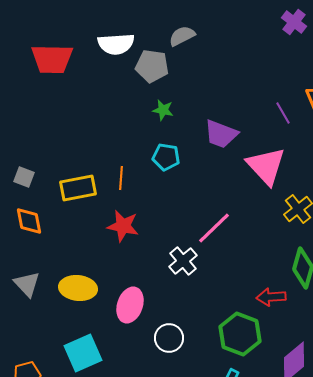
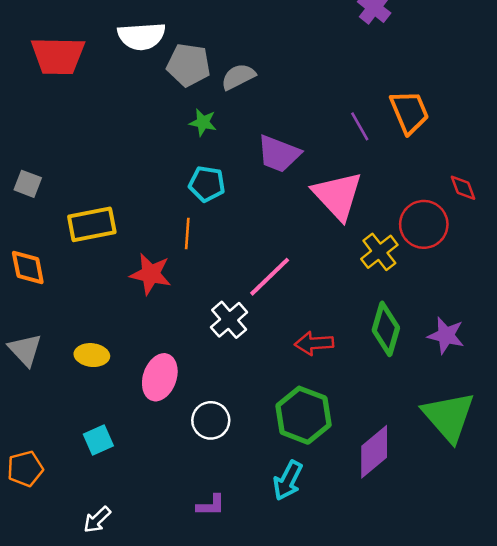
gray semicircle: (182, 36) -> (238, 77), moved
gray square: (24, 177) -> (28, 184), moved
orange line: (121, 178) -> (187, 234), moved
yellow ellipse: (78, 288) -> (92, 355), size x0.7
red arrow: (271, 297) -> (314, 343), moved
cyan square: (83, 353) -> (98, 440), size x0.6

